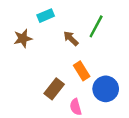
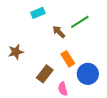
green line: (96, 26) -> (80, 22), turned 30
brown star: (23, 38) -> (16, 52), moved

